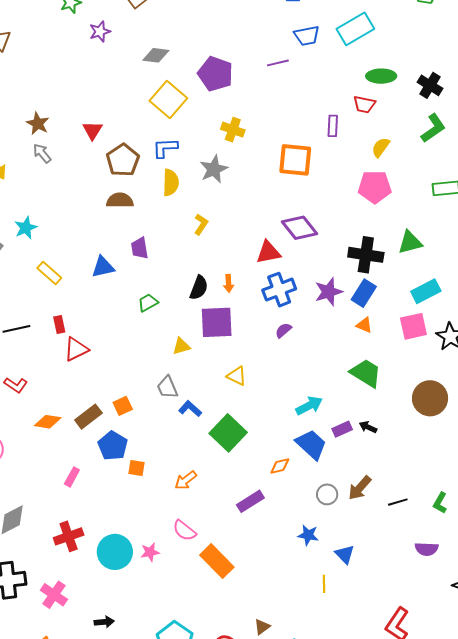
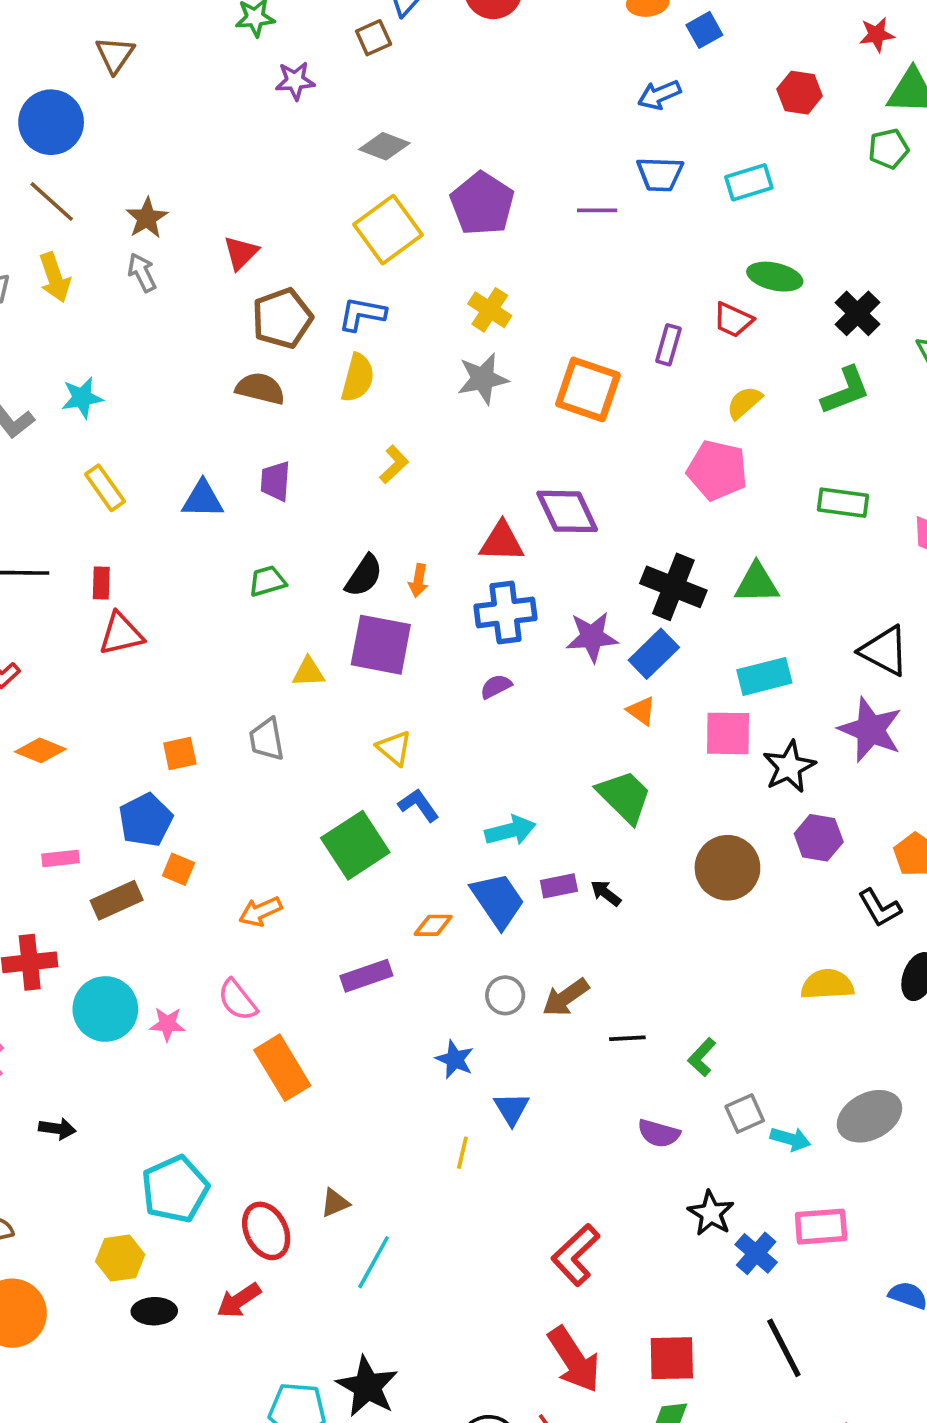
cyan rectangle: (355, 29) -> (749, 182), size x0.7
gray star: (214, 169) -> (483, 379), moved
blue L-shape: (190, 409) -> (419, 805), moved
brown rectangle: (88, 417) -> (117, 900), moved
pink rectangle: (72, 477) -> (60, 858), turned 42

